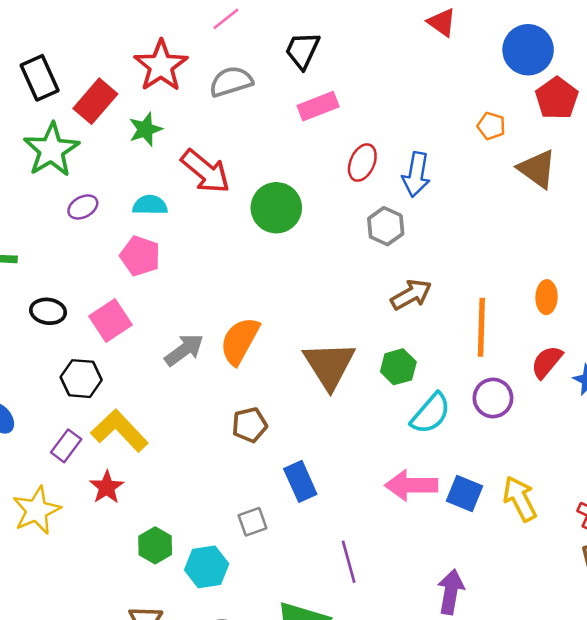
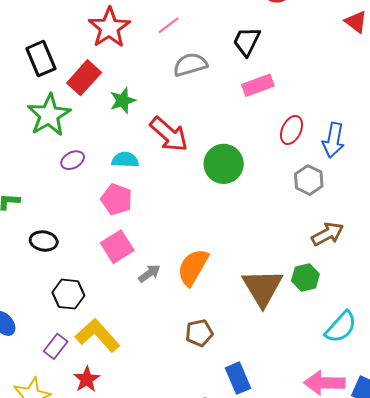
pink line: (226, 19) -> (169, 25), moved
red star: (161, 66) -> (109, 28), moved
pink square: (111, 321) -> (117, 247), moved
gray arrow: (184, 350) -> (149, 273), size x0.7
green hexagon: (398, 367) -> (305, 277), moved

